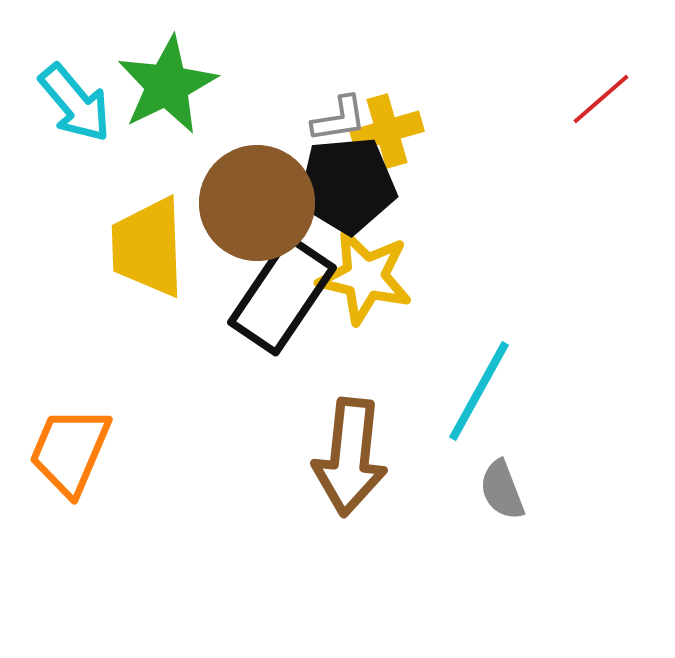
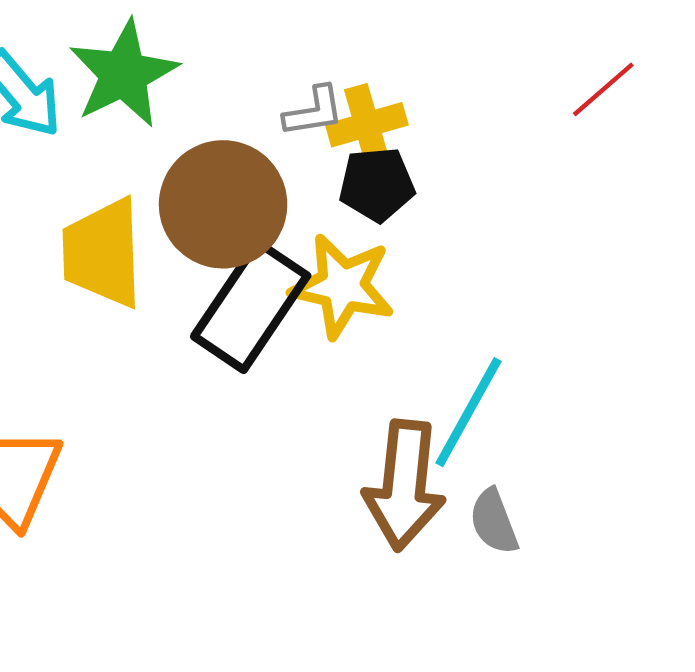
black pentagon: (347, 185) -> (377, 184), moved, size x0.7
brown arrow: (350, 457) -> (404, 485), moved

